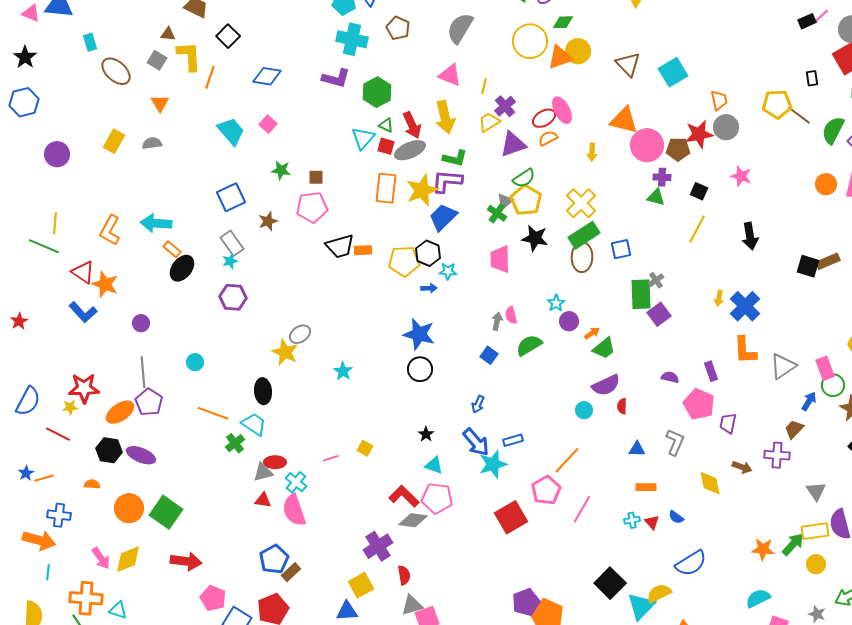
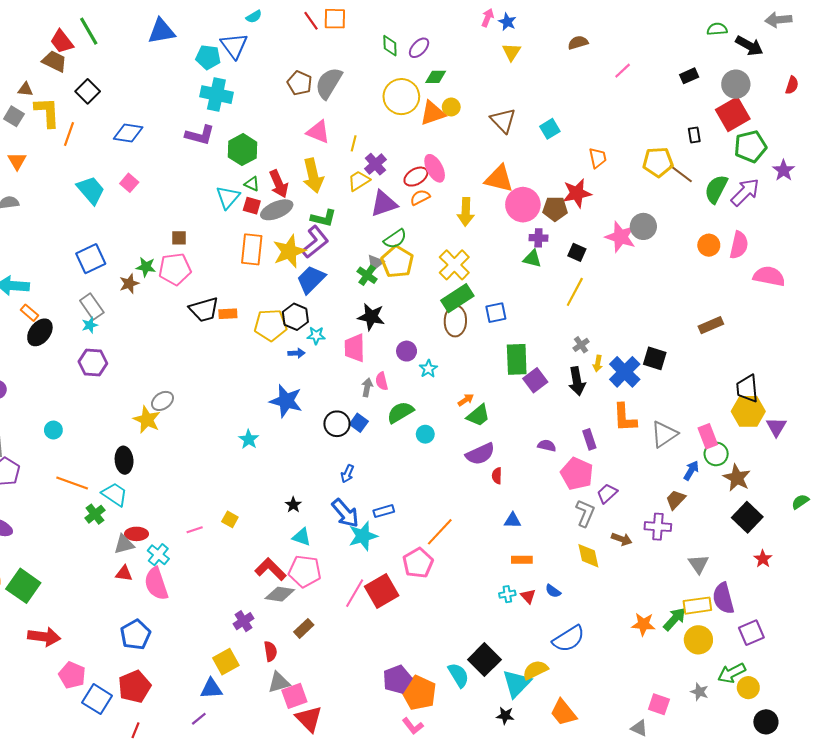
pink line: (821, 16) -> (623, 71), moved
brown pentagon: (398, 28) -> (300, 83), moved
yellow circle: (578, 51) -> (451, 107), size x0.7
cyan square: (673, 72) -> (550, 129), size x0.7
gray circle: (726, 127) -> (643, 226), moved
yellow arrow: (592, 152) -> (466, 212), size x1.5
green star: (281, 170) -> (146, 267), moved
pink star: (741, 176) -> (621, 237), size x1.4
purple L-shape: (447, 181) -> (315, 242), turned 136
black arrow: (750, 236) -> (577, 381), moved
black star: (535, 238) -> (371, 317), moved
pink trapezoid: (500, 259) -> (355, 348), moved
black square: (808, 266) -> (655, 358), moved
gray cross: (656, 280) -> (581, 345), moved
purple circle: (569, 321) -> (407, 351), moved
black circle: (420, 369) -> (337, 424), moved
cyan star: (343, 371) -> (249, 439), moved
cyan circle: (584, 410) -> (425, 434), moved
purple trapezoid: (728, 423) -> (607, 493), turned 35
gray L-shape: (675, 442) -> (585, 513), moved
pink line: (582, 509) -> (355, 593), moved
purple cross: (378, 546) -> (243, 621), size x0.7
yellow circle: (816, 564) -> (698, 640), size x1.4
brown rectangle: (291, 572) -> (304, 628), moved
cyan semicircle: (758, 598) -> (458, 675), moved, turned 85

